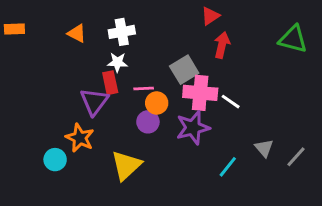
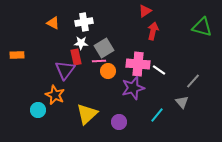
orange rectangle: (14, 29) -> (17, 55), moved
gray square: (184, 70) -> (104, 48), moved
purple circle: (148, 122) -> (119, 122), moved
gray line: (296, 157) -> (193, 81), moved

